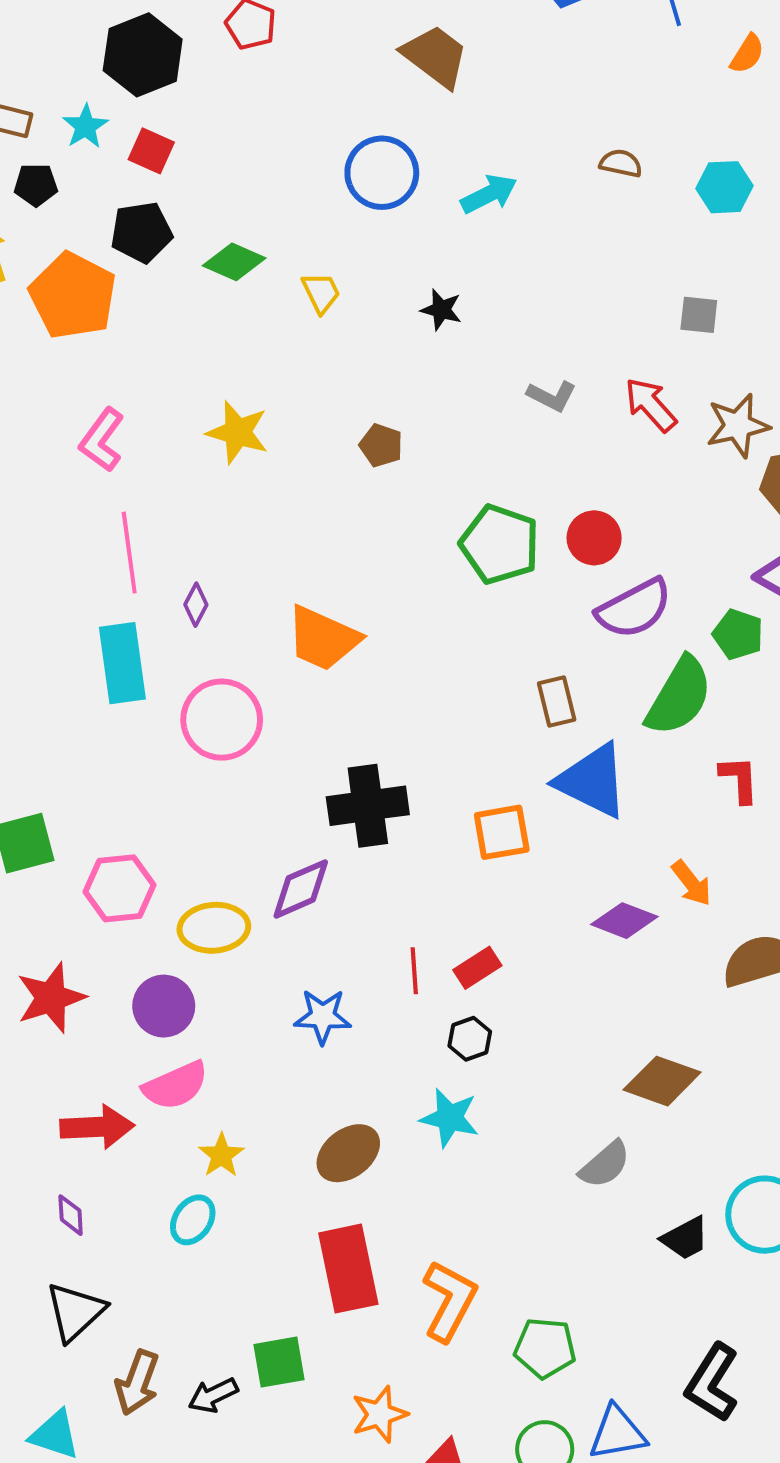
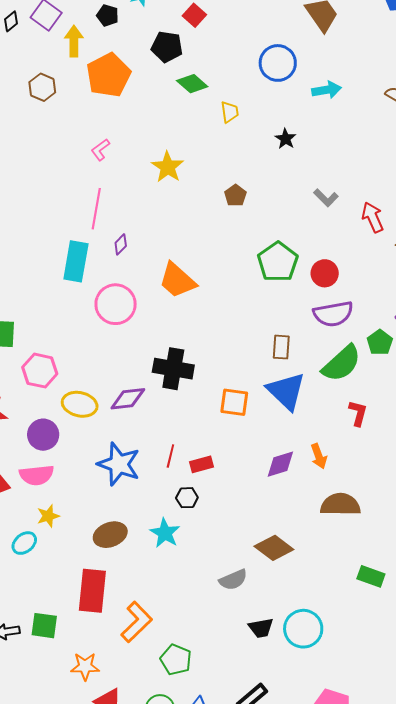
red square: (151, 151) -> (194, 15), moved
black pentagon: (141, 232) -> (167, 47), moved
pink L-shape: (102, 440) -> (100, 150), size x0.7
purple diamond: (624, 921) -> (280, 464), turned -56
blue star: (323, 1016) -> (119, 464), size x1.5

